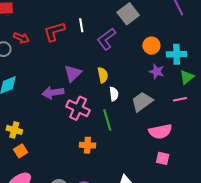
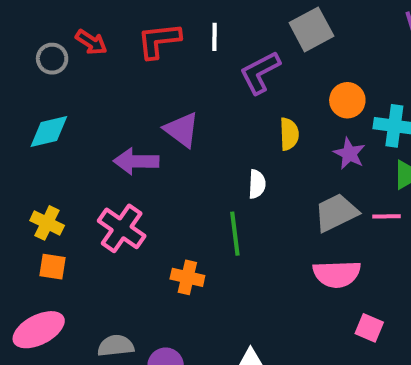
purple triangle: (73, 73) -> (182, 130), turned -48
yellow semicircle: (103, 75) -> (289, 134), moved
gray trapezoid: (142, 102) -> (336, 213), moved
pink cross: (78, 108) -> (122, 228), moved
orange square: (21, 151) -> (53, 267), turned 32
pink square: (163, 158) -> (369, 328), moved

